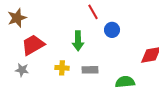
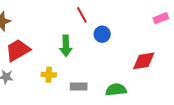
gray rectangle: (90, 70) -> (79, 86), moved

